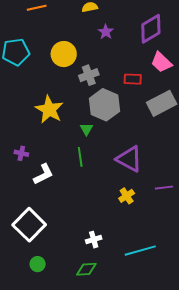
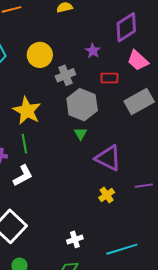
purple star: (106, 32) -> (93, 51), moved
green triangle: (86, 129) -> (81, 134), moved
green line: (80, 157) -> (24, 144), moved

